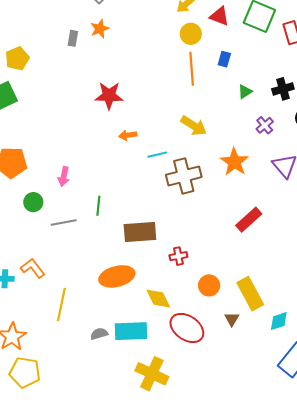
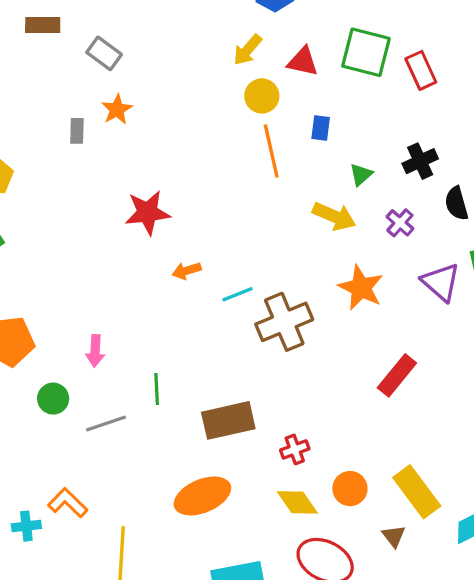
yellow arrow: (194, 126) -> (334, 216), moved
yellow diamond: (158, 299) -> (297, 502), moved

